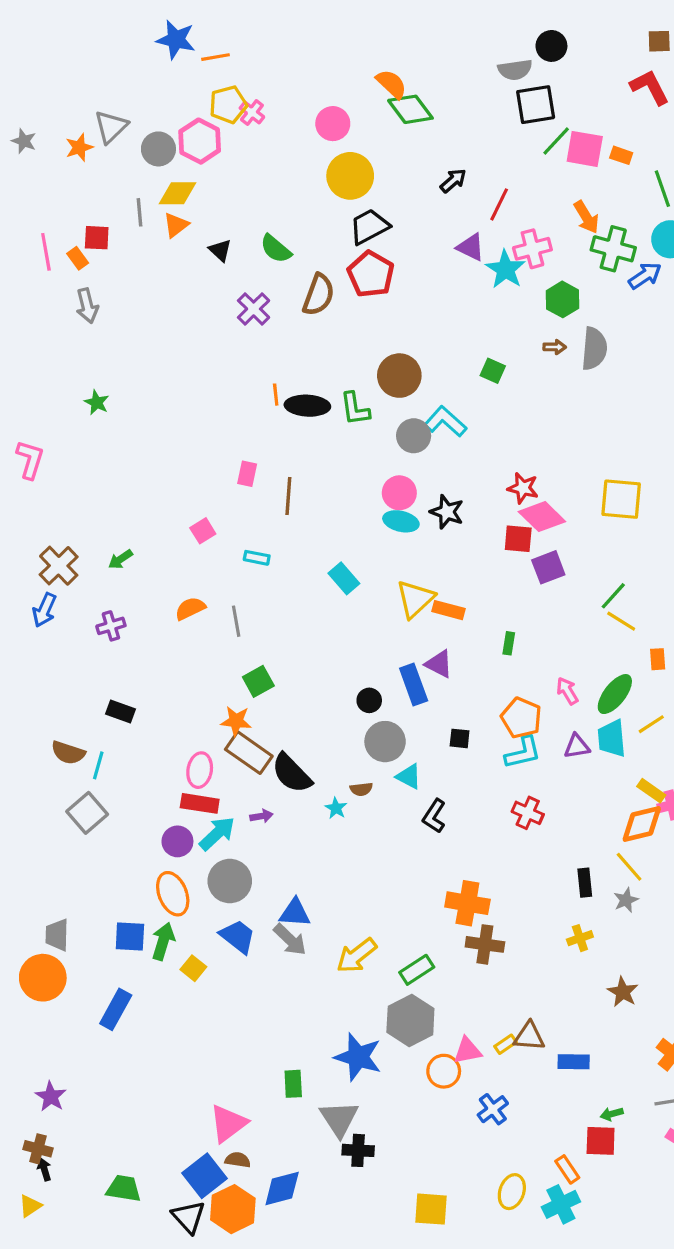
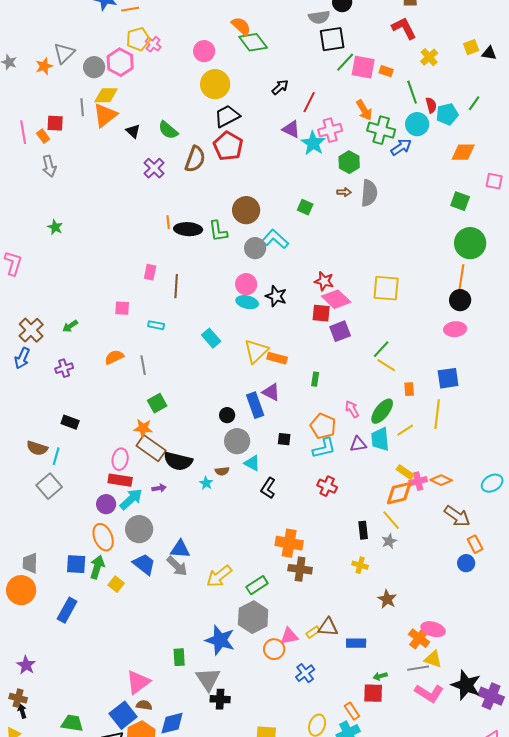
orange triangle: (176, 225) -> (105, 115), size x1.5
pink square: (203, 531) -> (122, 308), turned 35
black semicircle: (292, 773) -> (178, 461), turned -32
yellow cross: (580, 938) -> (360, 565), turned 35

